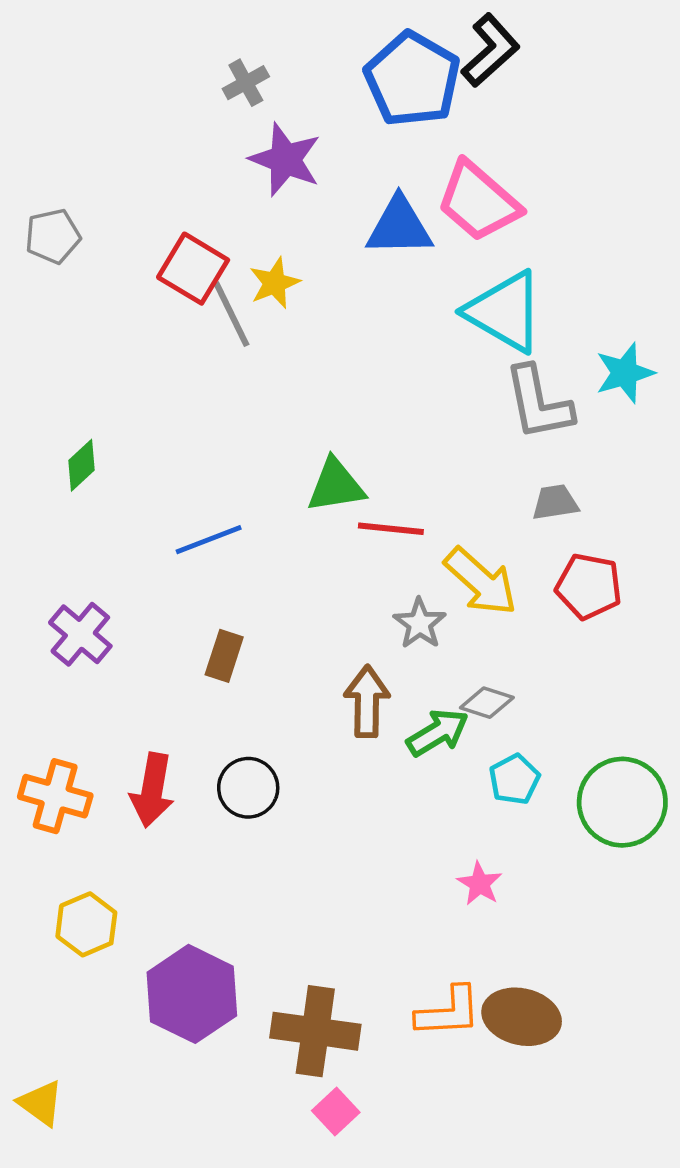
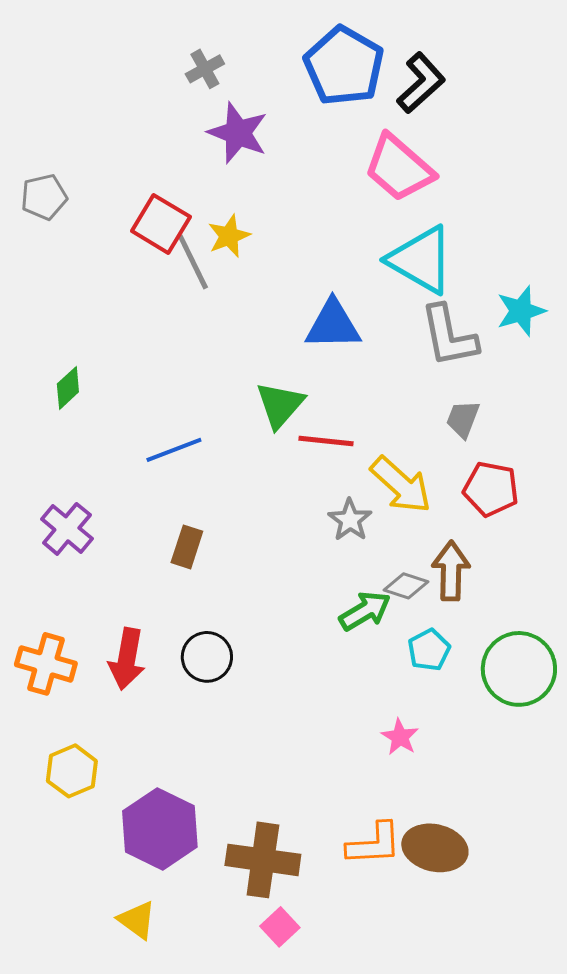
black L-shape: (490, 50) -> (421, 83), moved
blue triangle: (399, 227) -> (333, 325), moved
green triangle: (336, 486) -> (280, 405), turned -40
gray trapezoid: (555, 502) -> (463, 419), turned -60
brown arrow: (367, 701) -> (451, 571), moved
yellow triangle: (41, 1103) -> (137, 920), moved

